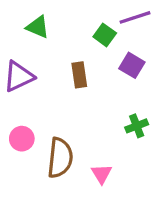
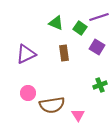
green triangle: (38, 27) -> (56, 23), moved
brown semicircle: (60, 158) -> (52, 105), turned 75

